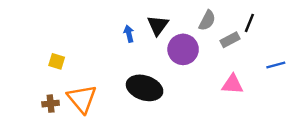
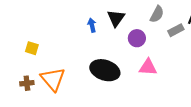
purple circle: (183, 49) -> (137, 38), size x0.7
pink triangle: (232, 84) -> (148, 67), moved

